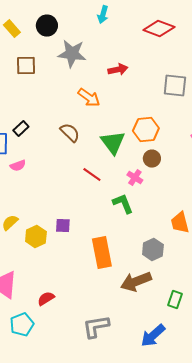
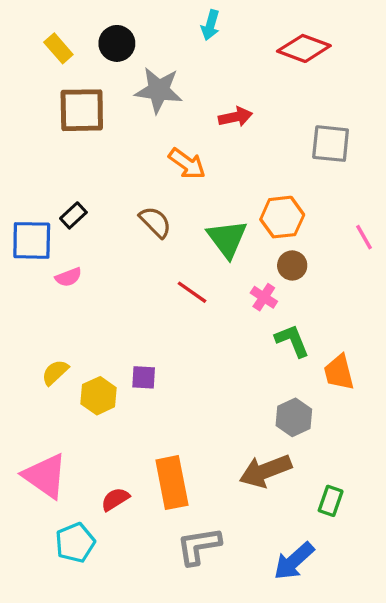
brown square: (26, 66) -> (82, 110), size x1.4
green L-shape: (123, 204) -> (292, 341), moved
orange rectangle: (102, 253) -> (172, 483), moved

